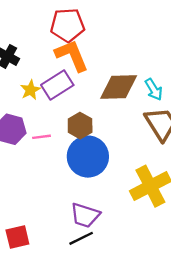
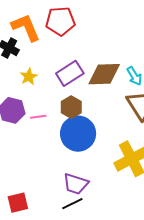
orange L-shape: (72, 55) -> (26, 27), moved
purple rectangle: (57, 85) -> (70, 73), moved

